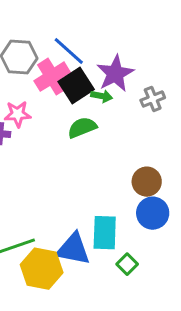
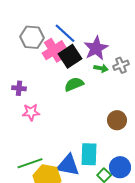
green arrow: (102, 96) -> (101, 68), moved
pink star: (18, 114) -> (31, 112), moved
blue circle: (153, 213) -> (120, 167), moved

